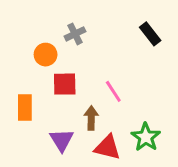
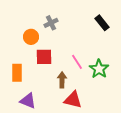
green star: (146, 137) -> (99, 69), moved
purple triangle: (62, 140) -> (28, 101), moved, turned -36

